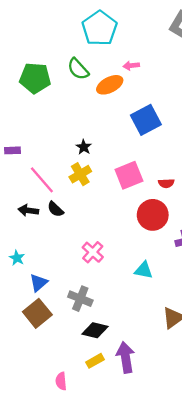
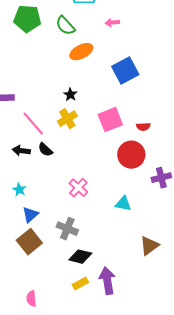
green pentagon: (35, 78) -> (27, 19), moved
orange ellipse: (110, 85) -> (81, 52), moved
cyan star: (17, 258) -> (19, 190), moved
pink semicircle: (61, 381) -> (31, 299), moved

